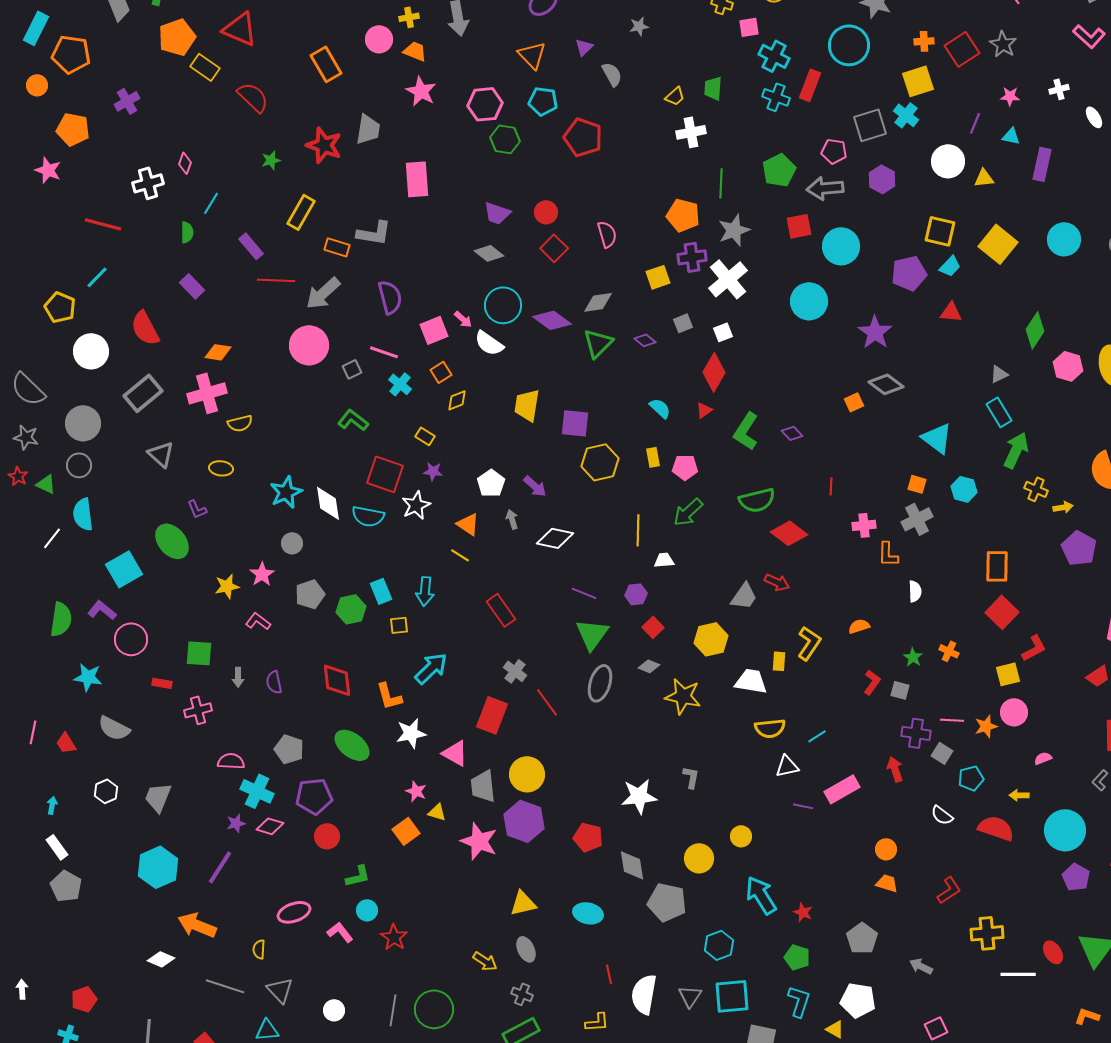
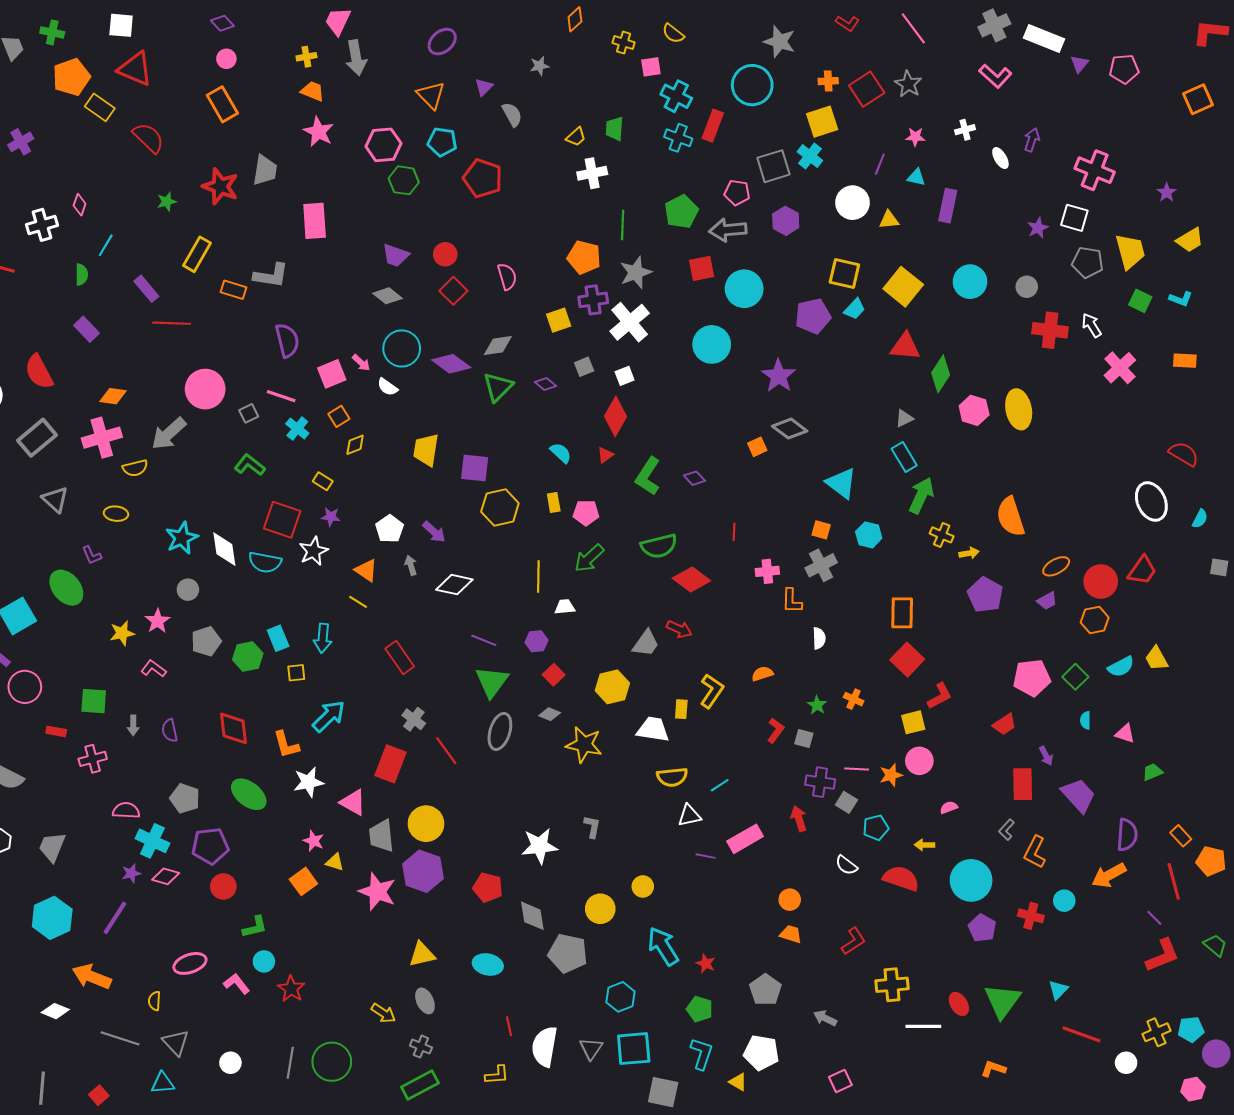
pink circle: (379, 39) -> (226, 59), moved, size x0.7
gray arrow: (323, 293) -> (169, 434), moved
red triangle: (951, 312) -> (905, 346), moved, size x1.4
white semicircle: (489, 343) -> (387, 387), size x0.7

